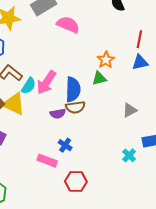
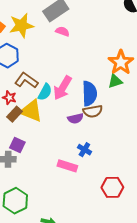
pink semicircle: (68, 25) -> (62, 31), moved, size x0.6
orange star: (106, 60) -> (121, 62), size x1.4
red hexagon: (76, 181) -> (112, 187), moved

